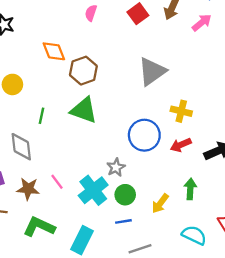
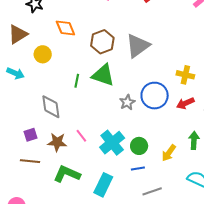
orange diamond: (54, 51) -> (65, 28), moved
gray triangle: (152, 71) -> (138, 46), moved
green line: (42, 116) -> (77, 81), moved
gray star: (116, 167) -> (127, 102), moved

